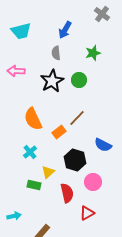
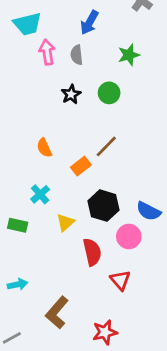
pink arrow: (16, 71) -> (47, 52), moved, turned 78
black star: (52, 81) -> (71, 94), size x0.6
orange semicircle: (33, 119) -> (44, 148), size x0.6
blue semicircle: (103, 145) -> (148, 211), moved
green rectangle: (34, 185) -> (18, 225), moved
red triangle: (87, 213) -> (120, 280), turned -42

